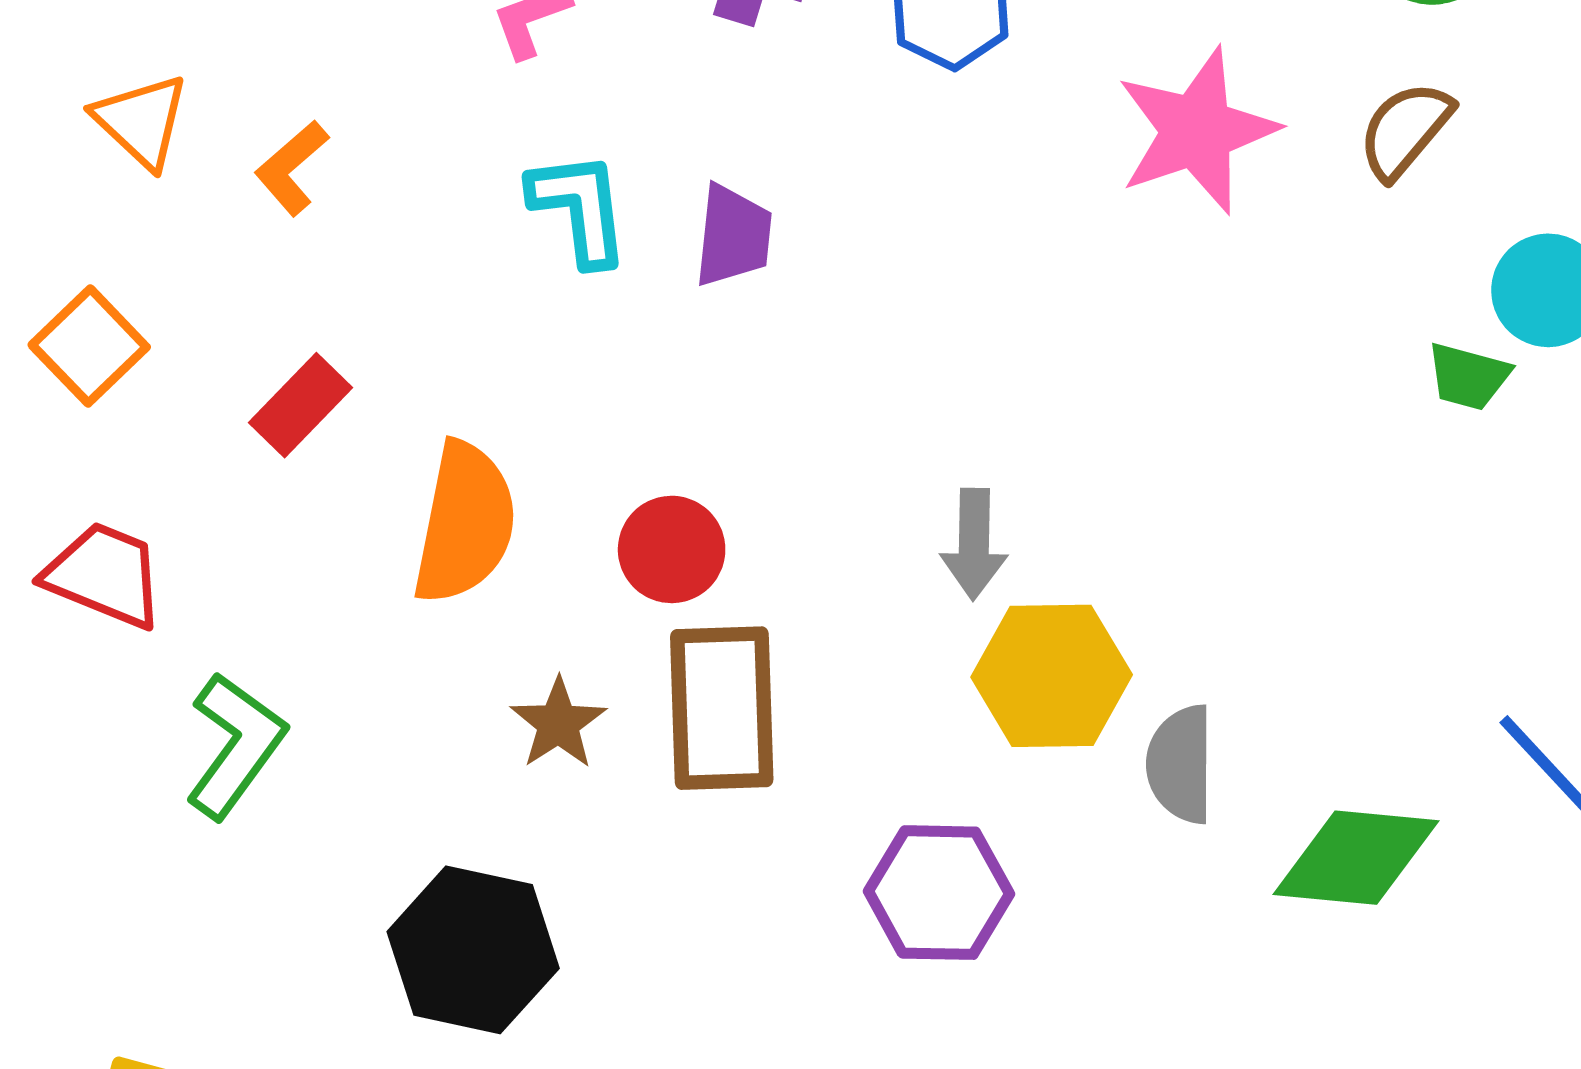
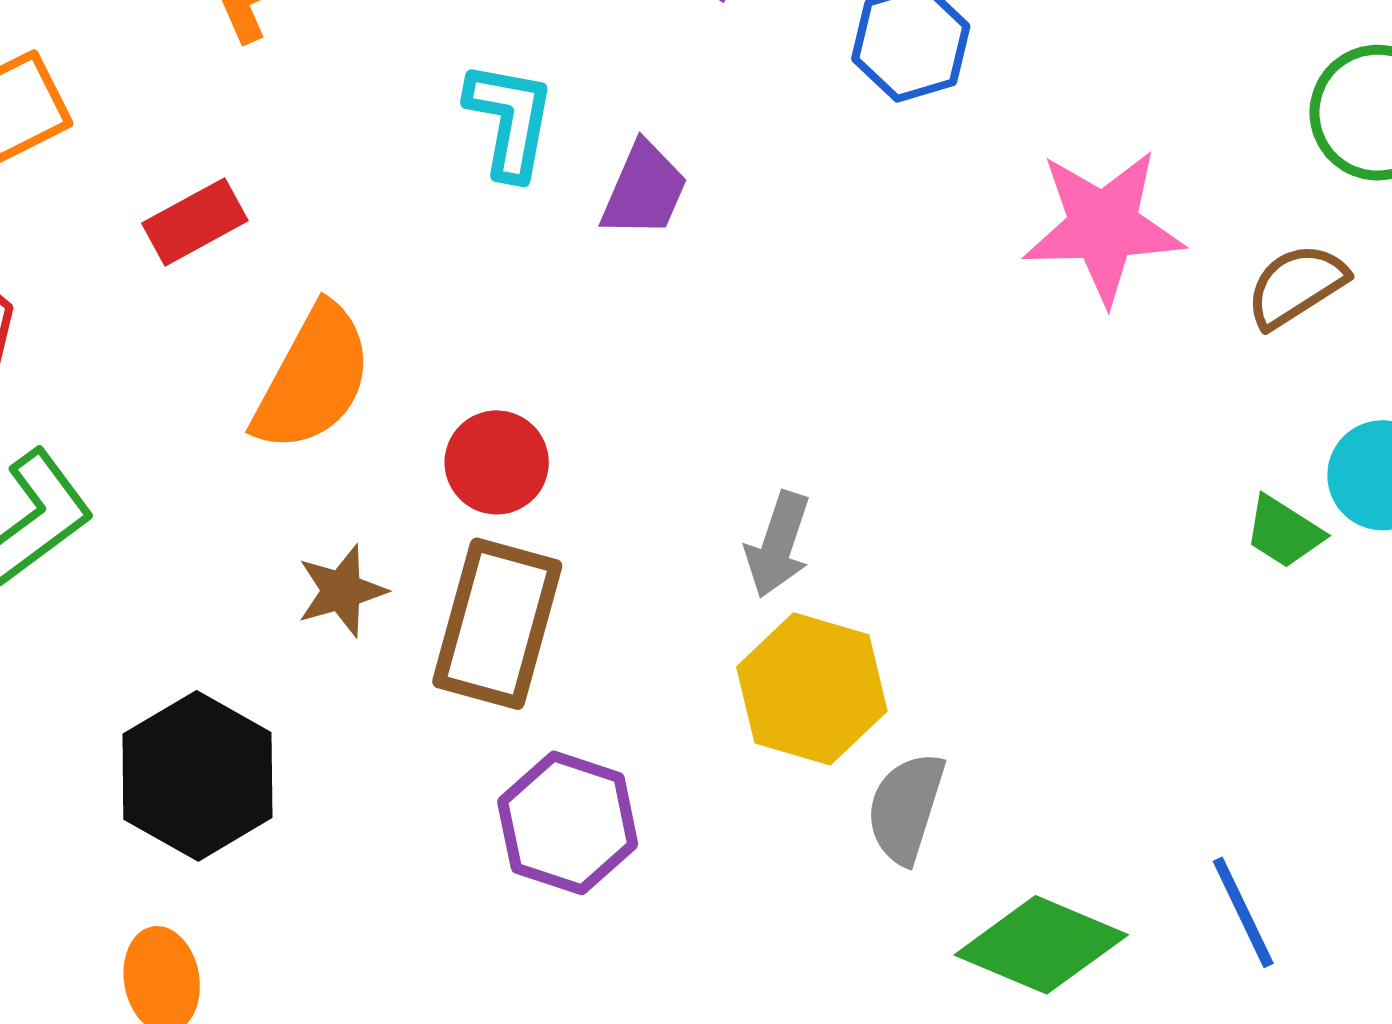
purple hexagon: (939, 893) -> (568, 823), moved

